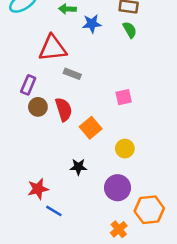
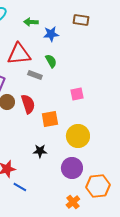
green semicircle: (130, 30) -> (51, 61), moved
orange square: (91, 128) -> (50, 119), turned 30
yellow circle: (125, 149) -> (78, 136), size x1.5

